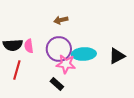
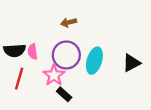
cyan ellipse: (84, 54) -> (94, 61), turned -70
pink star: (66, 64) -> (54, 75), moved, turned 30

